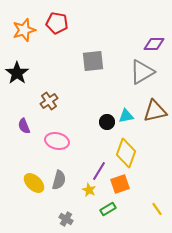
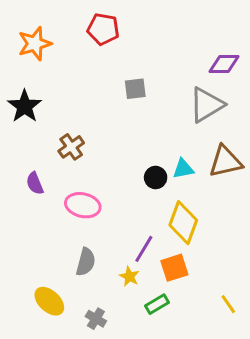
red pentagon: (57, 23) -> (103, 29), moved
gray square: (93, 61) -> (135, 89), size x0.7
yellow ellipse: (34, 183) -> (49, 301), moved

